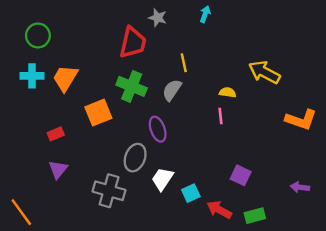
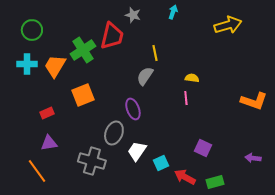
yellow arrow: (264, 72) -> (228, 25), moved, turned 136
green cross: (132, 86) -> (83, 50), moved, turned 35
purple triangle: (58, 169) -> (49, 143), turned 42
orange line: (21, 212) -> (37, 171), moved

